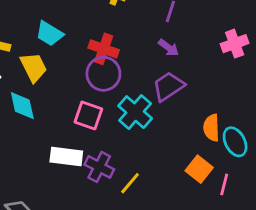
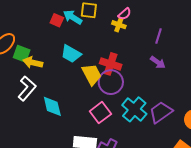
yellow trapezoid: (34, 67) -> (92, 74), moved
purple trapezoid: (168, 86) -> (161, 112), moved
pink square: (88, 115) -> (100, 113), turned 35

